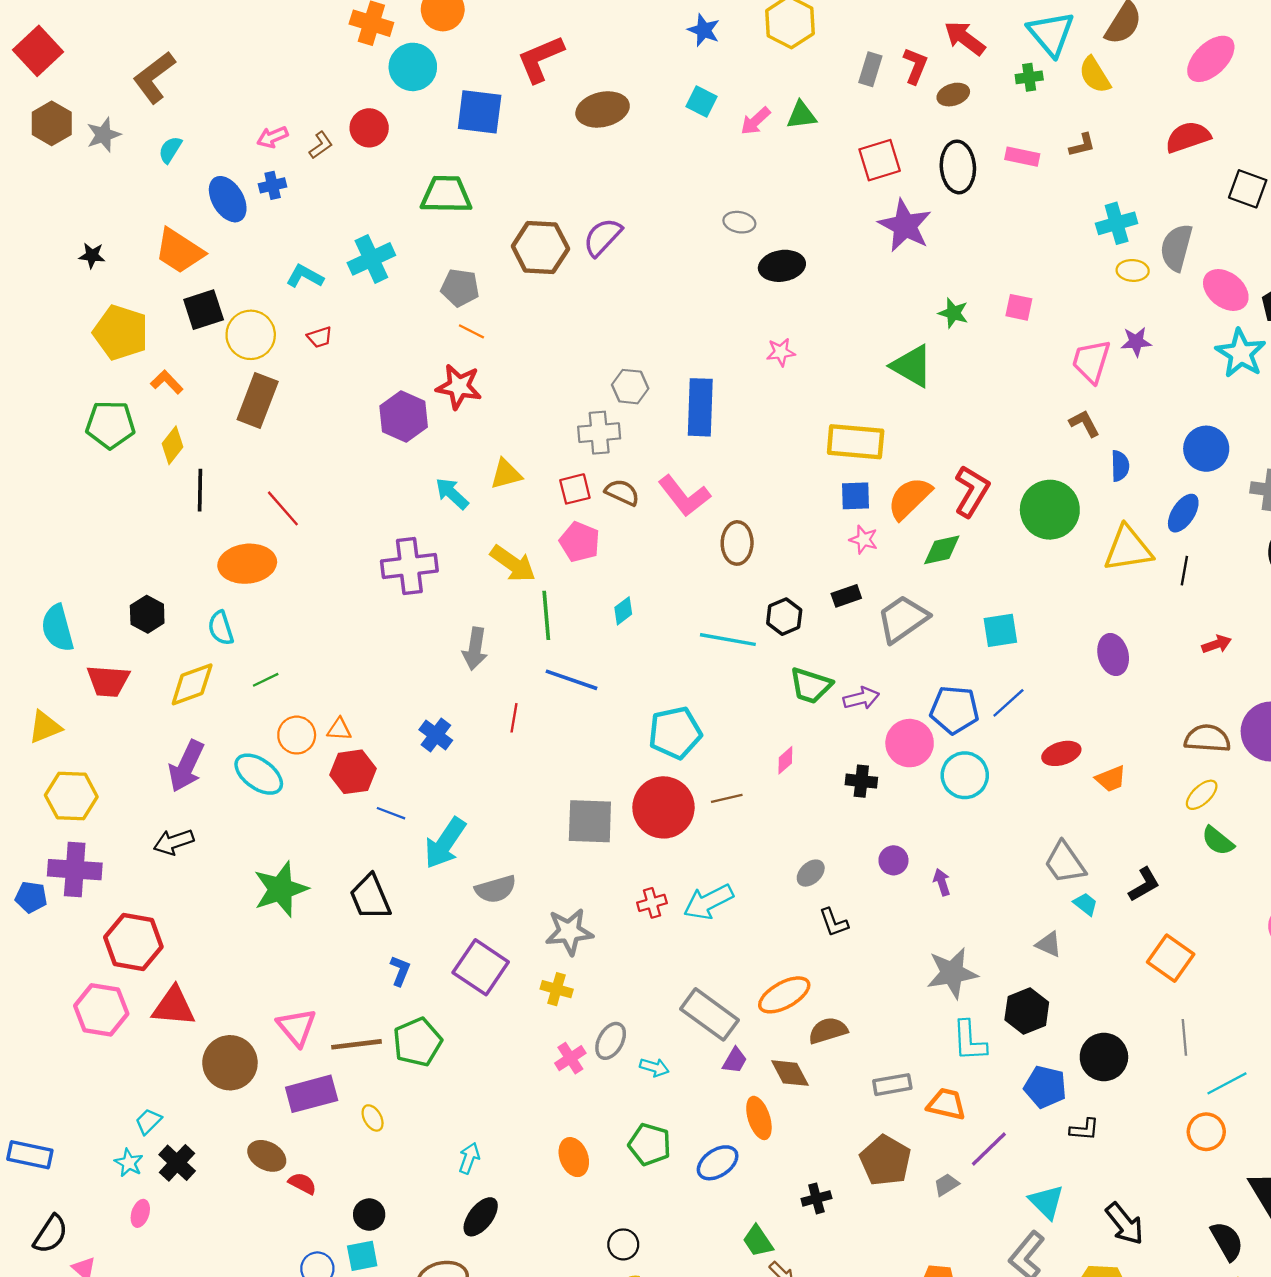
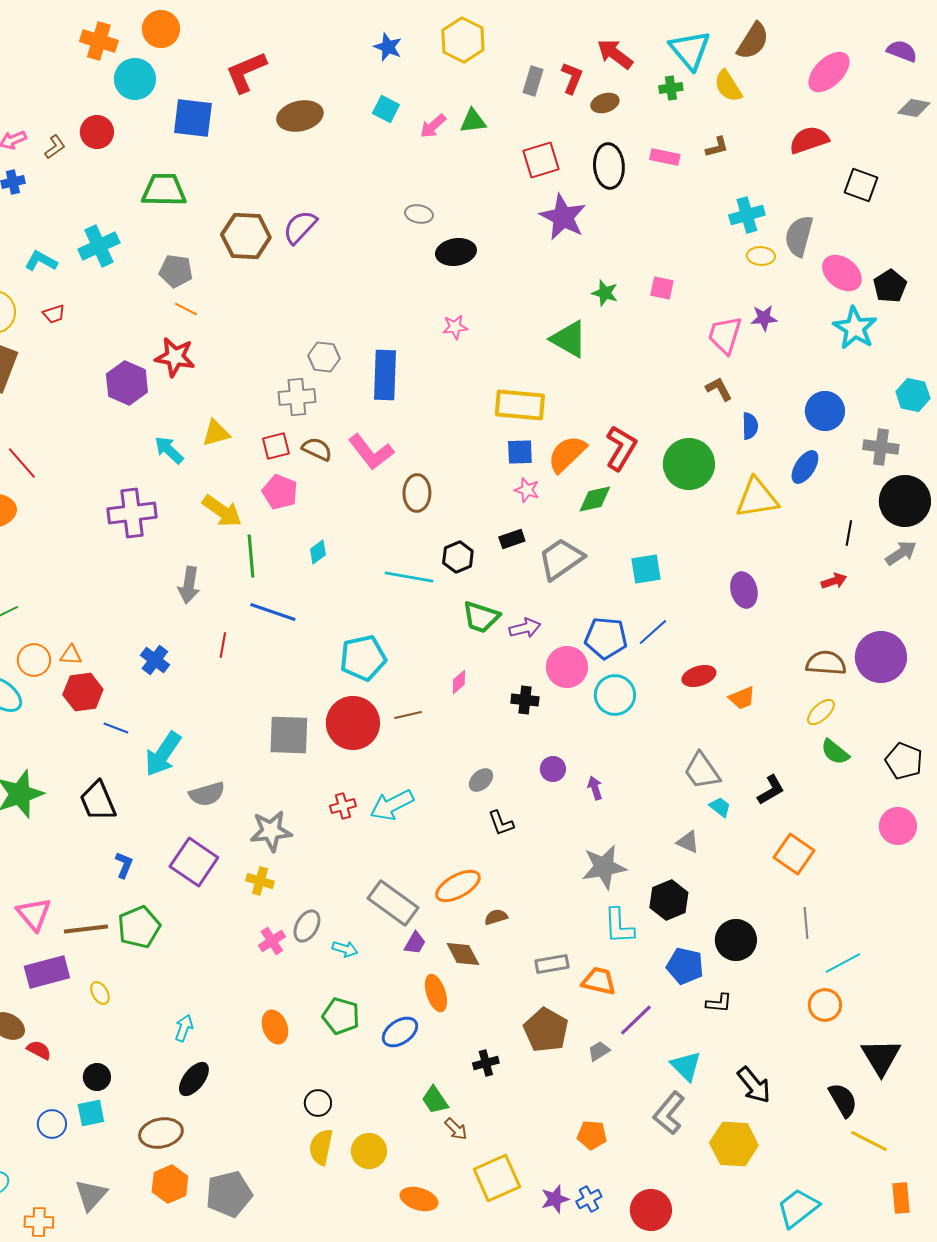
black line: (1184, 571) -> (849, 533), moved
brown semicircle: (828, 1031) -> (496, 917), size x0.7

